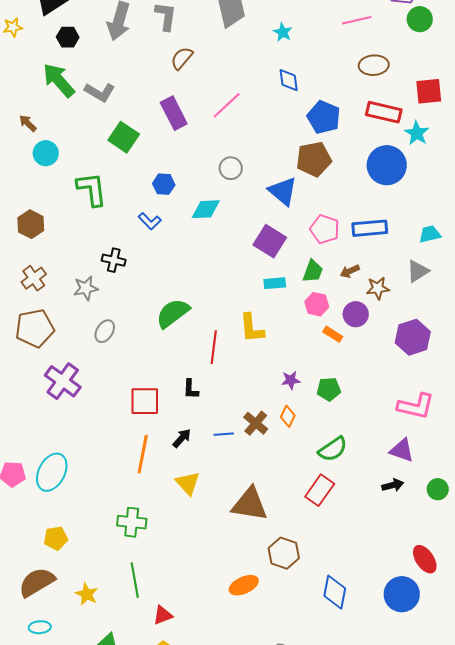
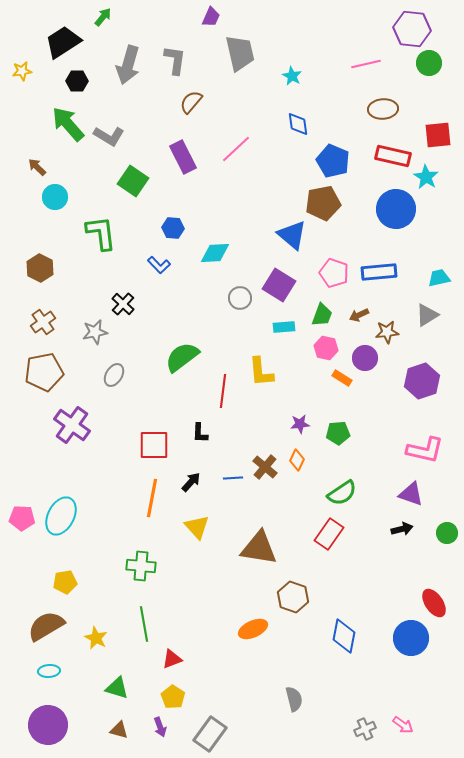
gray circle: (231, 168) -> (240, 298), moved
black cross: (114, 260) -> (123, 304), turned 30

